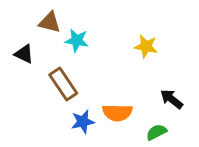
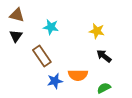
brown triangle: (50, 22) -> (17, 15), moved
black triangle: (24, 54) -> (16, 36), turned 40
black arrow: (172, 99) -> (104, 56), moved

